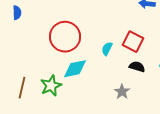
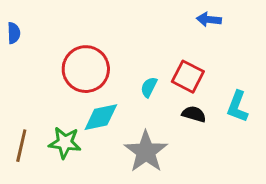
green star: (51, 86) -> (65, 143), turned 30
gray star: (122, 92) -> (146, 152), moved, size x1.8

